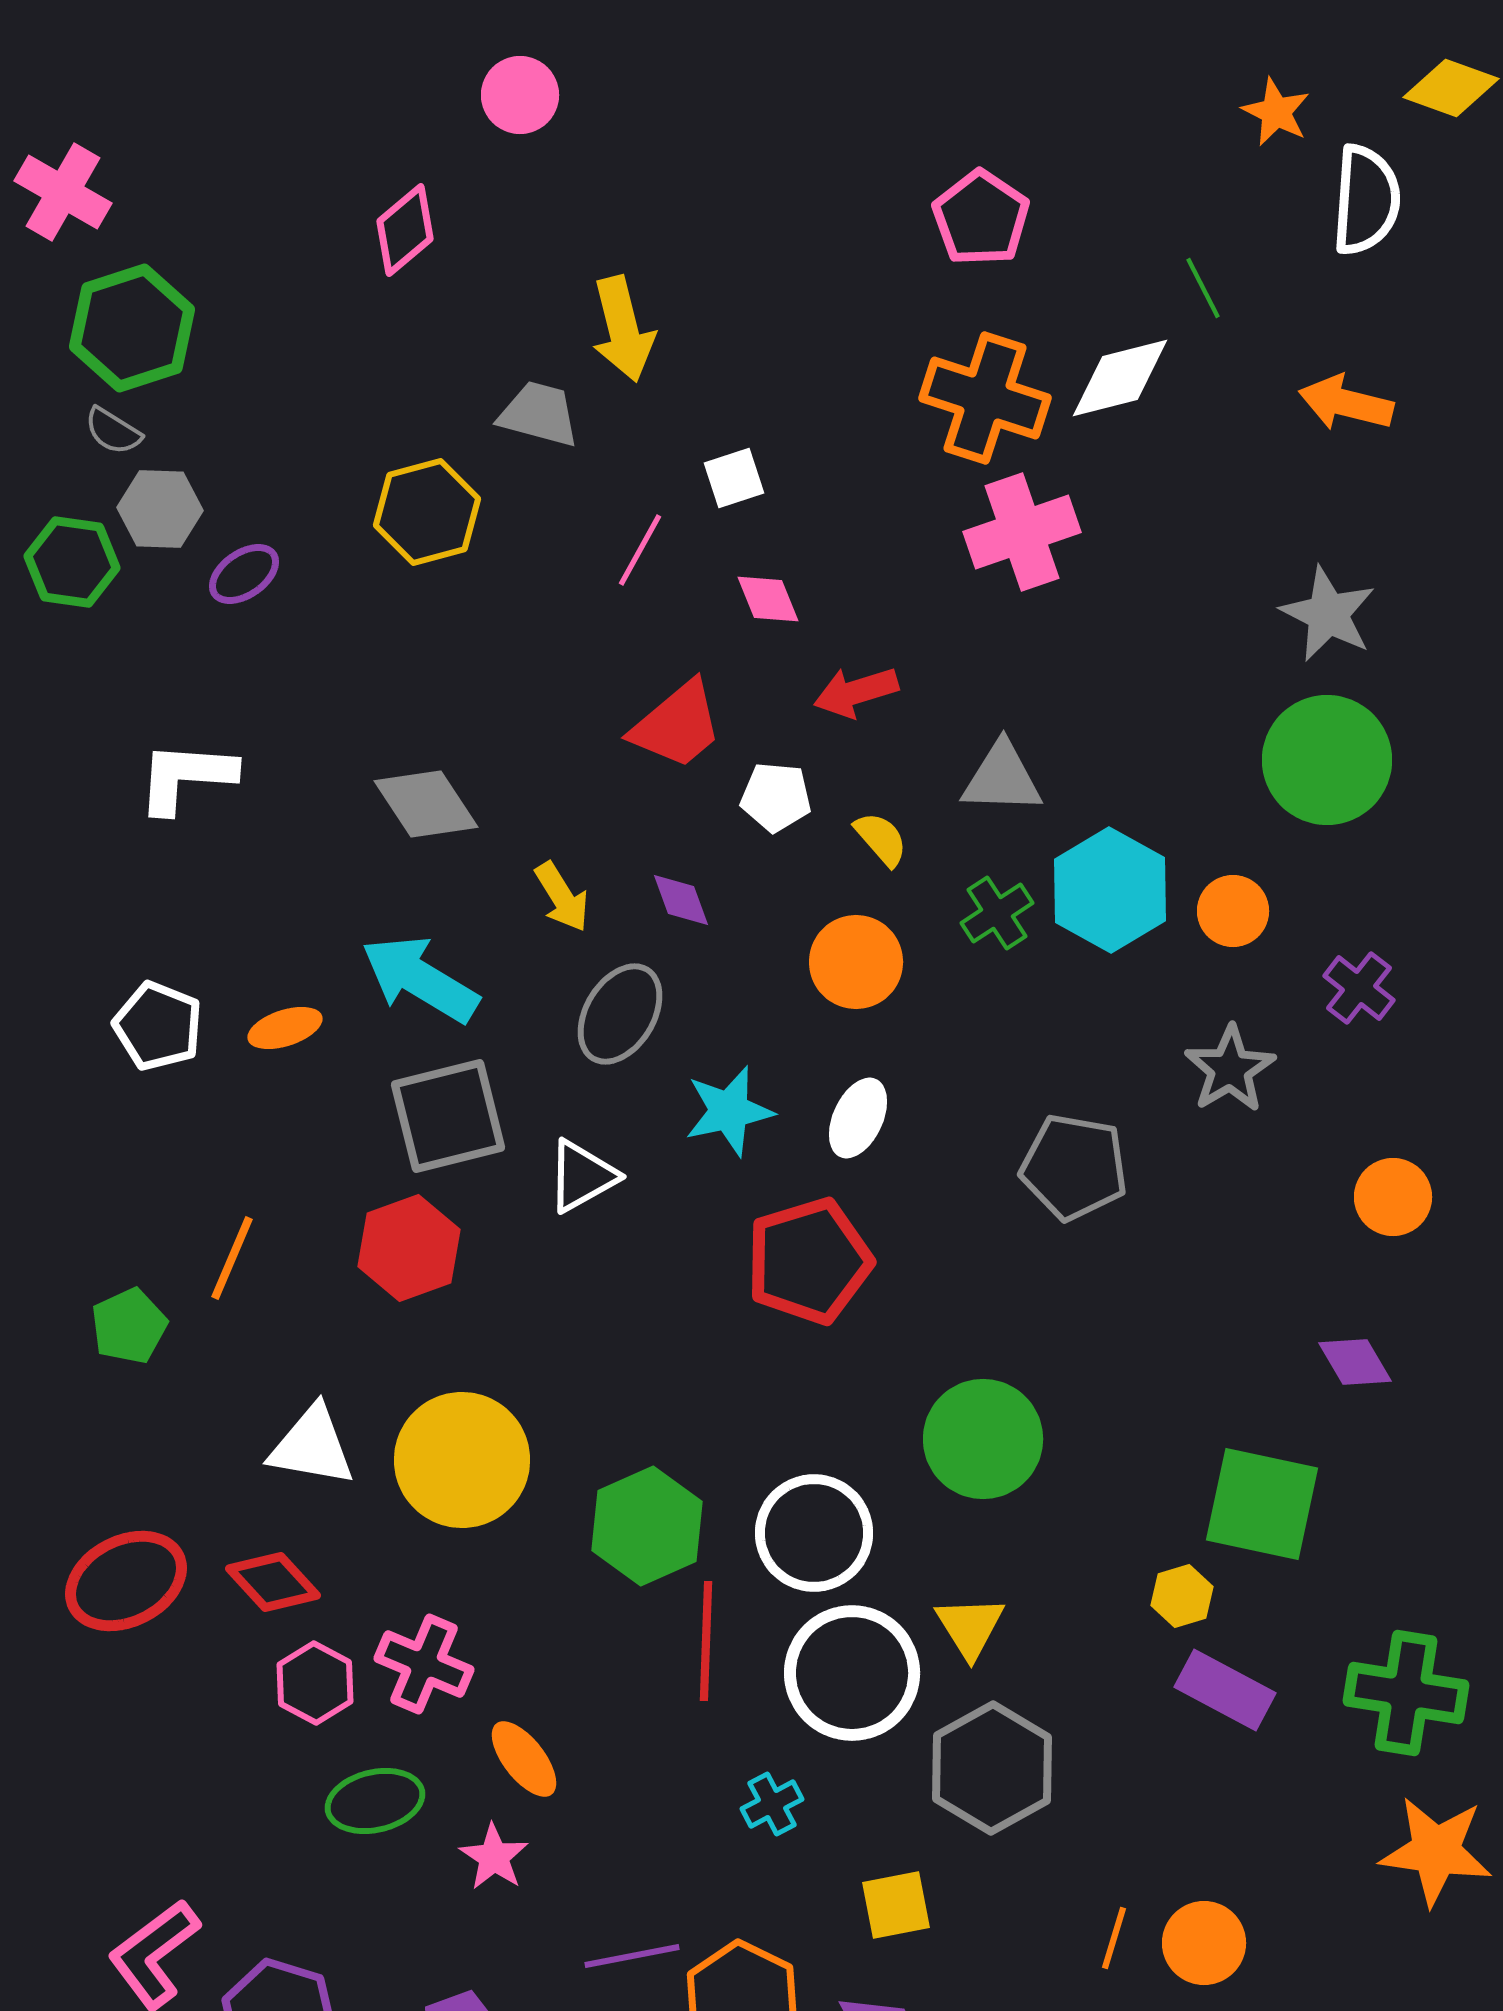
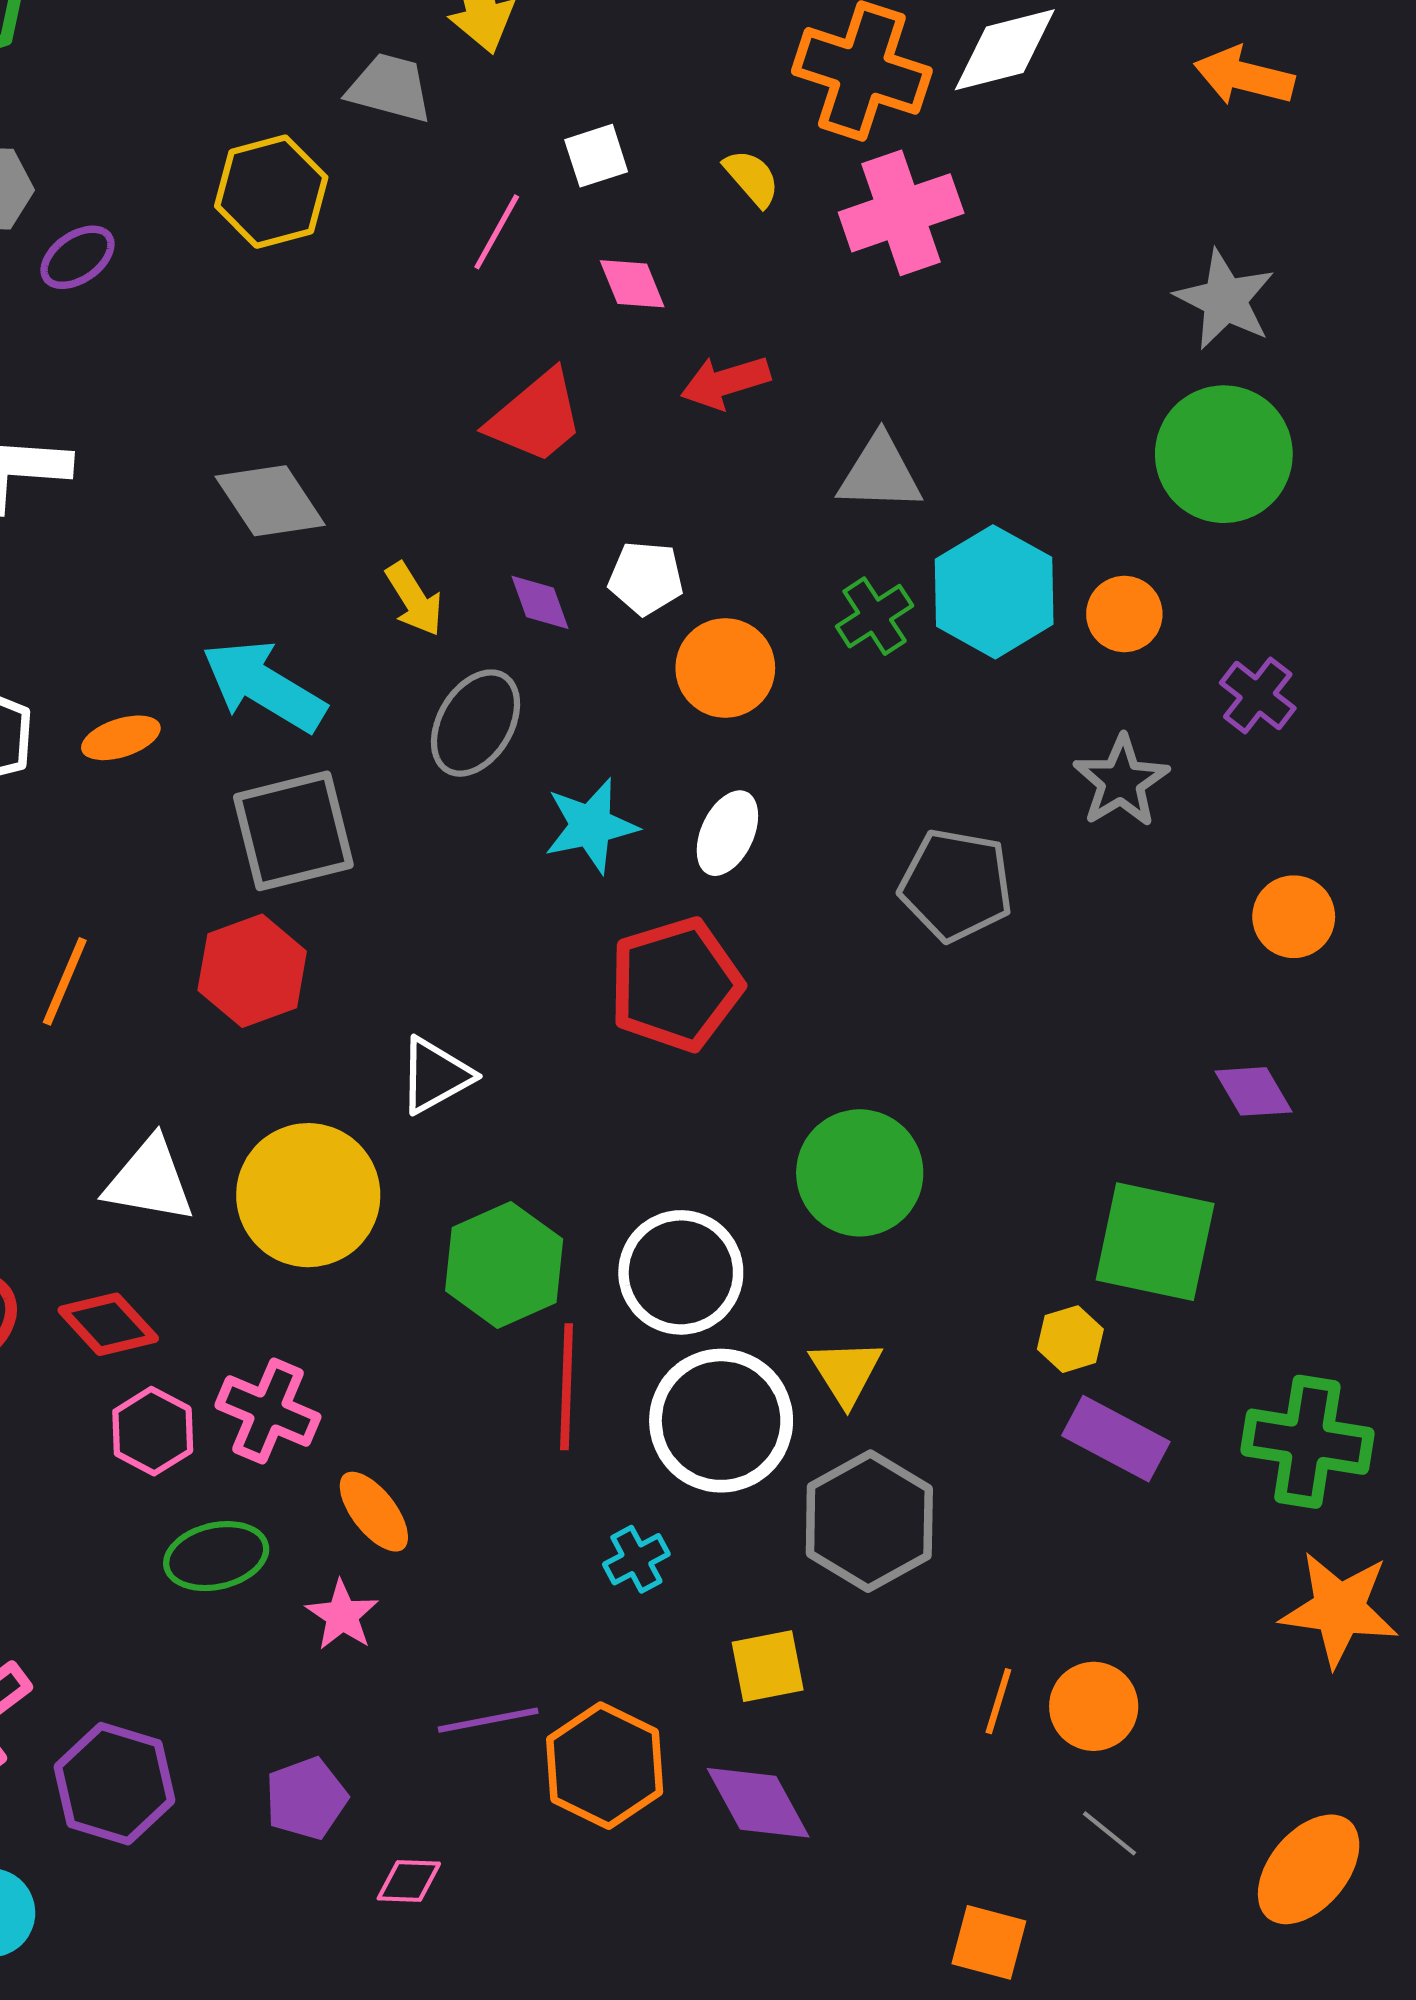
white pentagon: (776, 797) -> (646, 578), moved
yellow semicircle: (881, 839) -> (752, 178), moved
white triangle: (582, 1176) -> (435, 1076), moved

